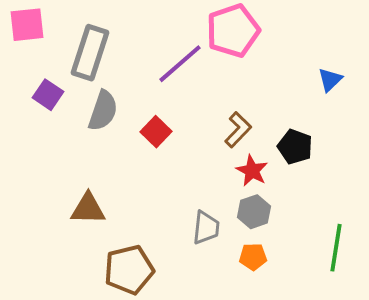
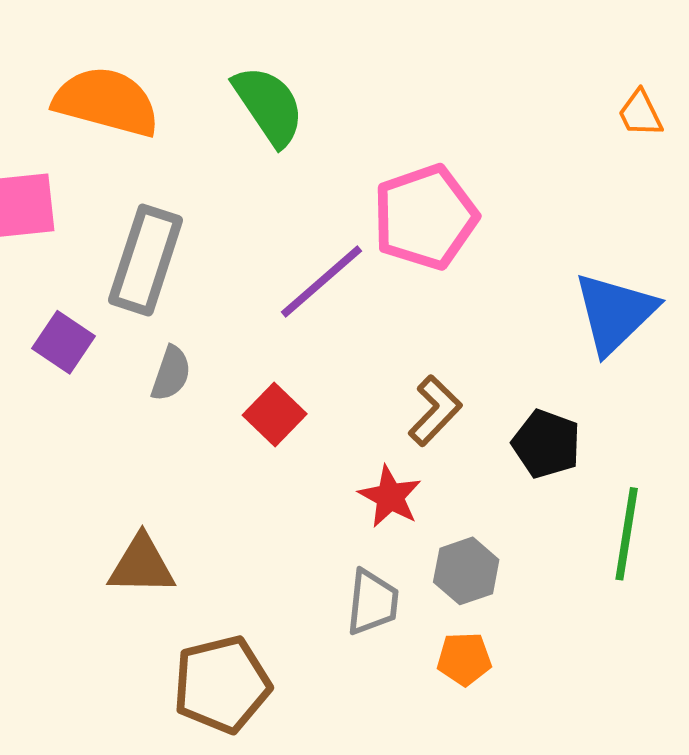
blue triangle: (330, 80) -> (615, 313), size x1.8
gray semicircle: (103, 111) -> (171, 373), size x0.7
red star: (252, 171) -> (390, 497), moved
green line: (336, 248) -> (627, 534), moved

